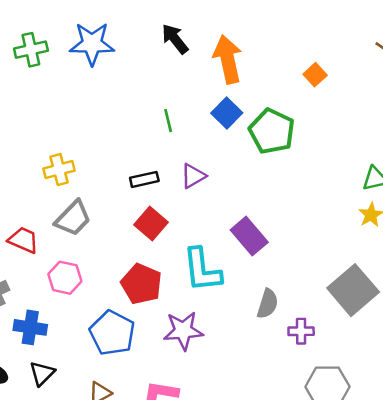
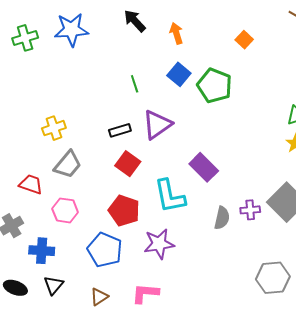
orange arrow: (228, 59) -> (176, 33), size x0.6
purple triangle: (193, 176) -> (157, 125), size x1.5
purple cross: (301, 331) -> (250, 210), moved

